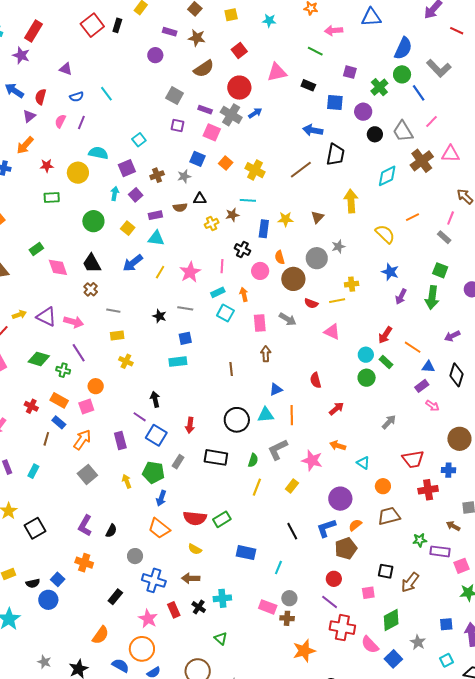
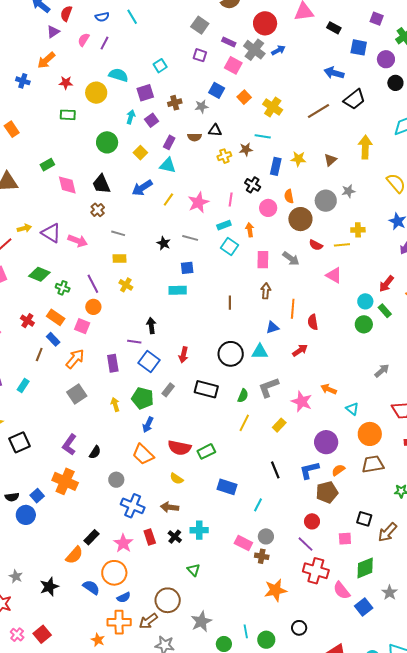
black trapezoid: (335, 155) -> (354, 99), turned 35
purple rectangle: (155, 215) -> (169, 142), turned -56
purple line: (79, 353) -> (93, 284), moved
pink square: (86, 406) -> (82, 326), turned 35
red arrow: (336, 409) -> (300, 350), moved
orange line: (292, 415) -> (293, 309), moved
purple line: (140, 417) -> (134, 342), turned -32
orange circle: (383, 486) -> (370, 434), size x1.5
orange cross: (84, 563) -> (65, 481), size x1.4
black rectangle: (115, 597) -> (92, 537), moved

